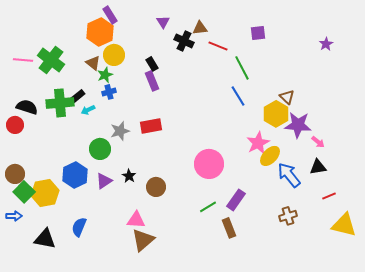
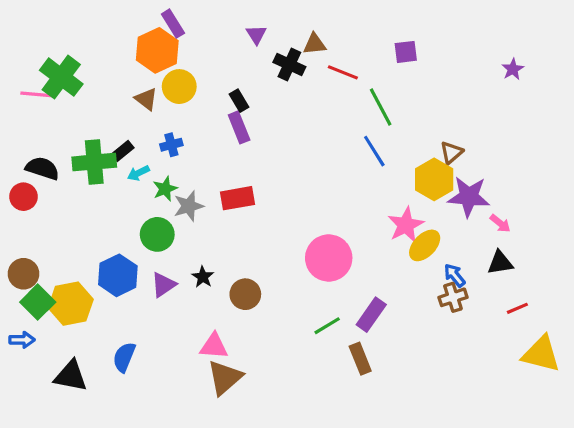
green cross: (51, 60) -> (61, 77), moved
green star: (105, 75) -> (165, 189), moved
brown triangle: (287, 97) -> (451, 153), turned 35
blue arrow: (289, 175) -> (455, 275), size x0.6
brown cross: (288, 216) -> (453, 297), moved

